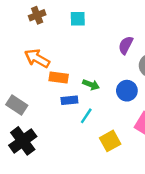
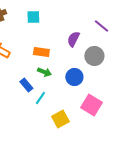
orange rectangle: (59, 78) -> (41, 52), moved
blue rectangle: (69, 100) -> (26, 85), turned 56

